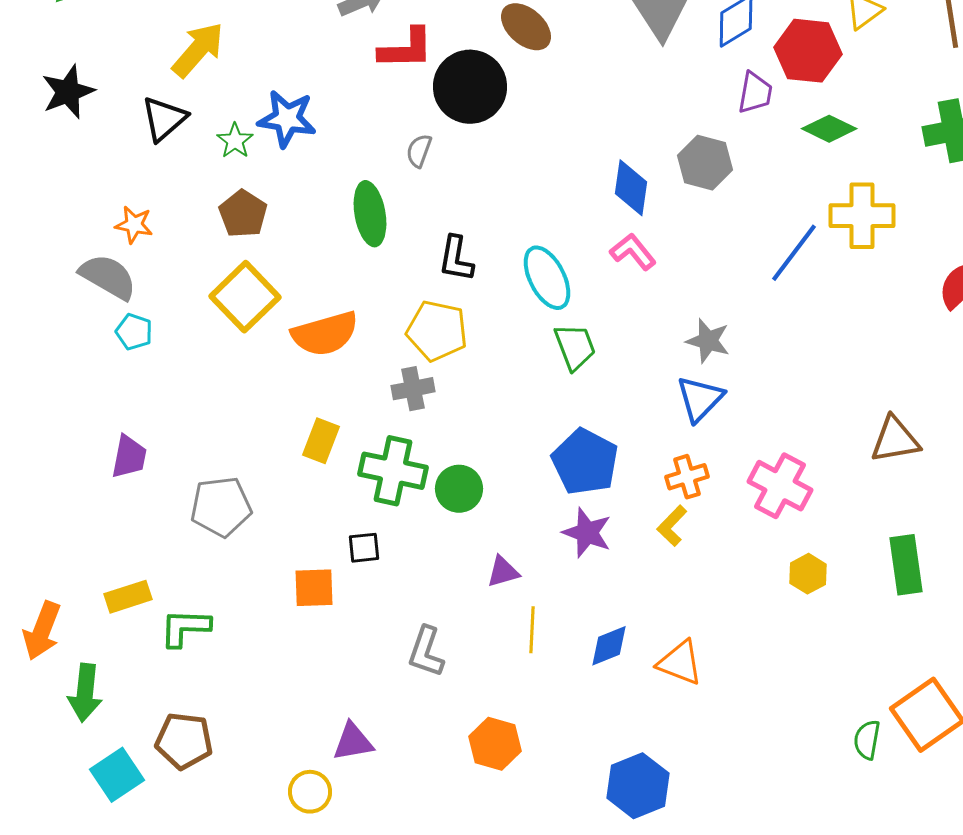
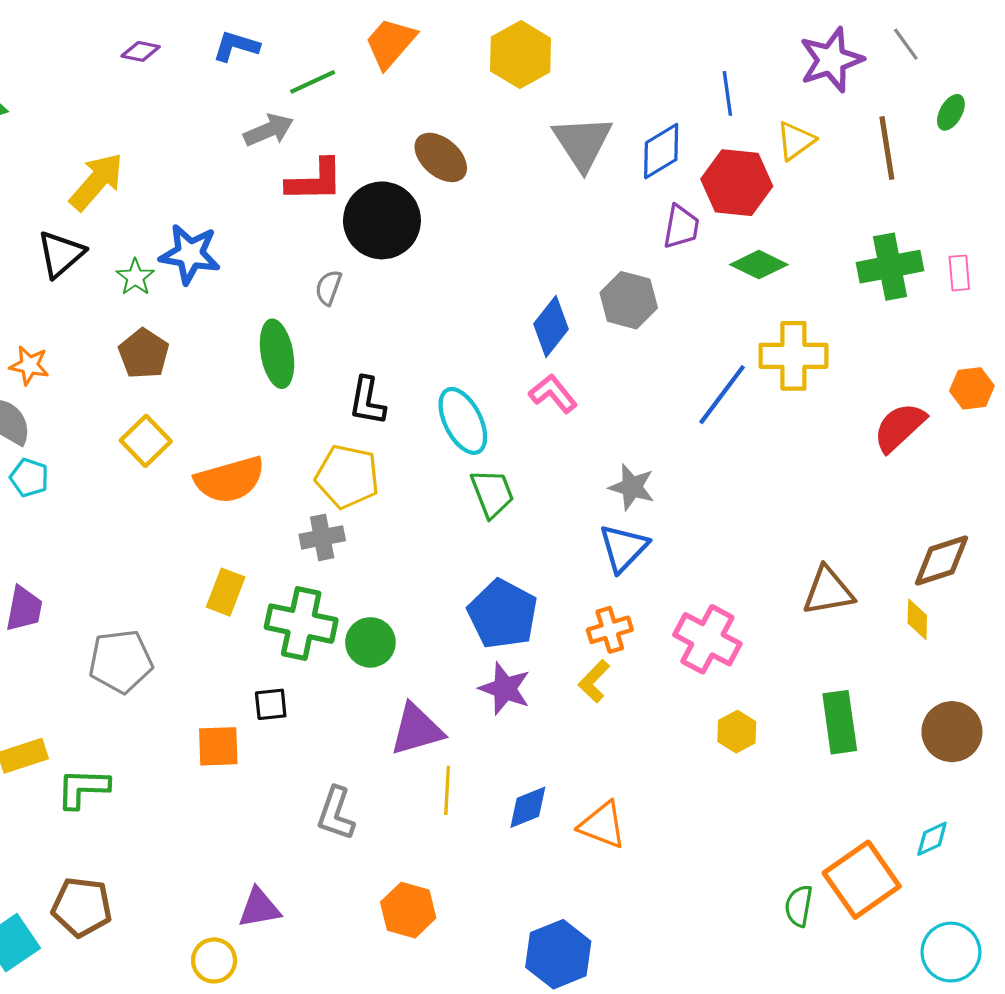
blue diamond: (631, 188) -> (551, 326), turned 30
yellow square: (245, 297) -> (146, 441), size x0.7
purple triangle: (503, 572) -> (417, 730), size x1.6

